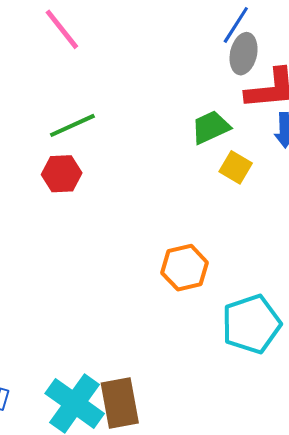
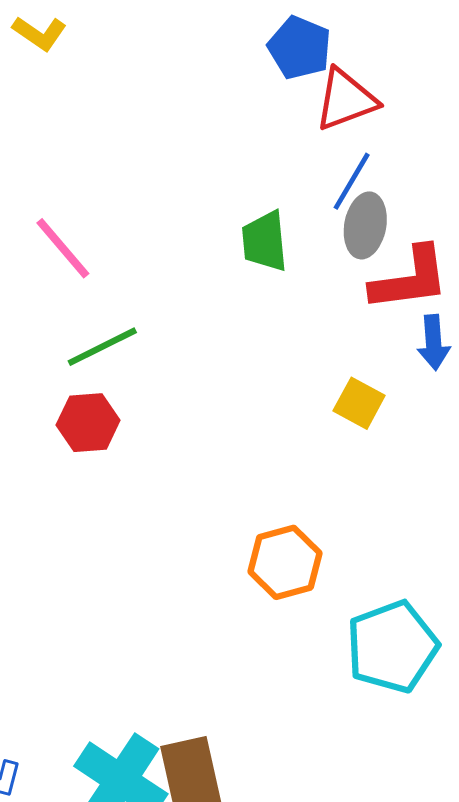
pink line: (62, 29) -> (63, 248), moved
green trapezoid: (211, 127) -> (265, 241), moved, turned -69

